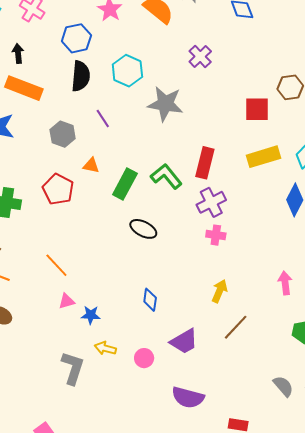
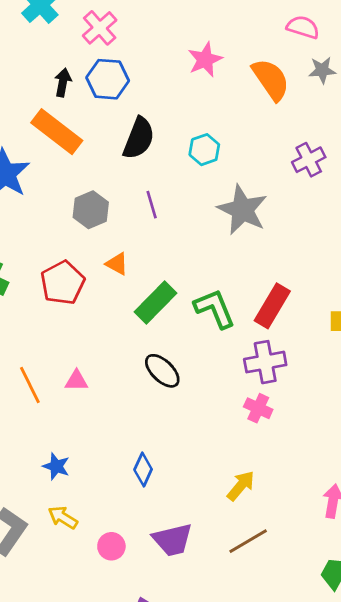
blue hexagon: (76, 38) -> (108, 79), moved
cyan hexagon: (127, 71) -> (204, 150), size x0.7
pink triangle: (67, 301) -> (76, 381), moved

